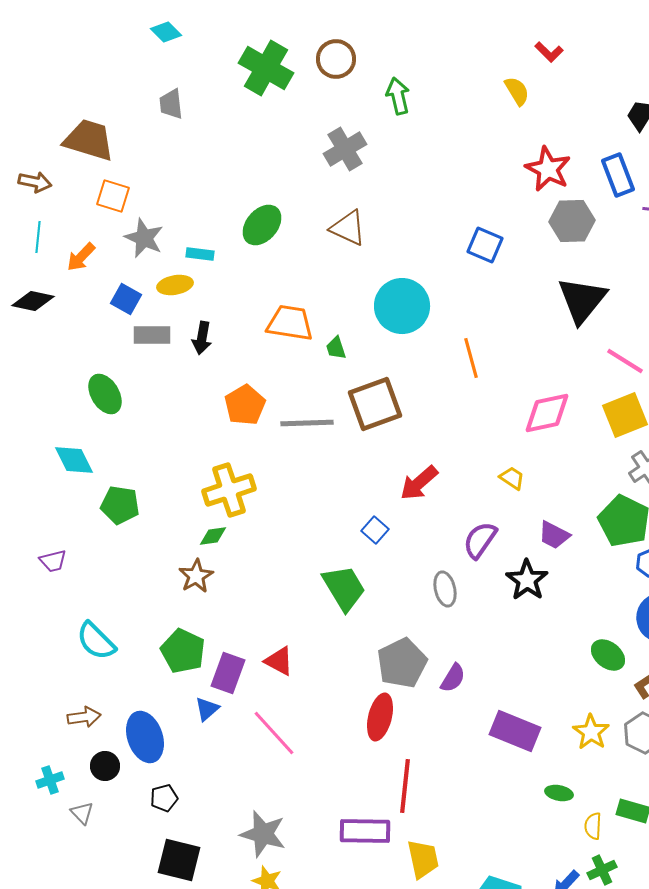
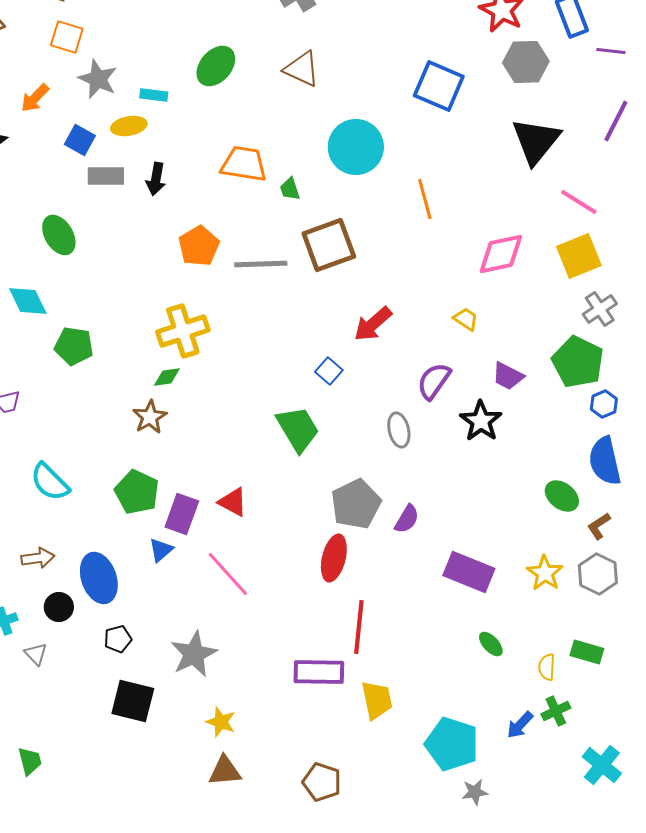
blue square: (485, 245) -> (439, 86), size x1.4
green ellipse: (559, 793) -> (491, 644), moved, turned 36
gray star: (263, 834) -> (194, 654), moved, turned 30

